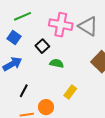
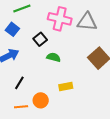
gray triangle: (88, 26) -> (87, 22), turned -30
yellow rectangle: (70, 92) -> (66, 87), turned 40

